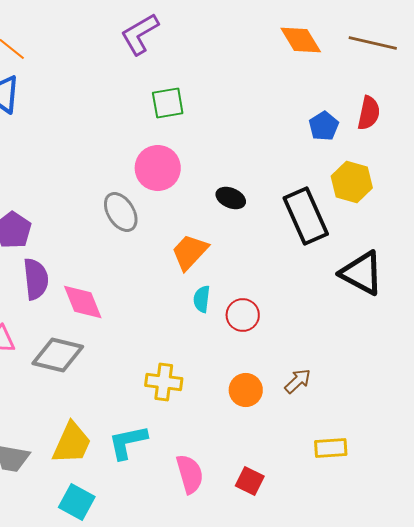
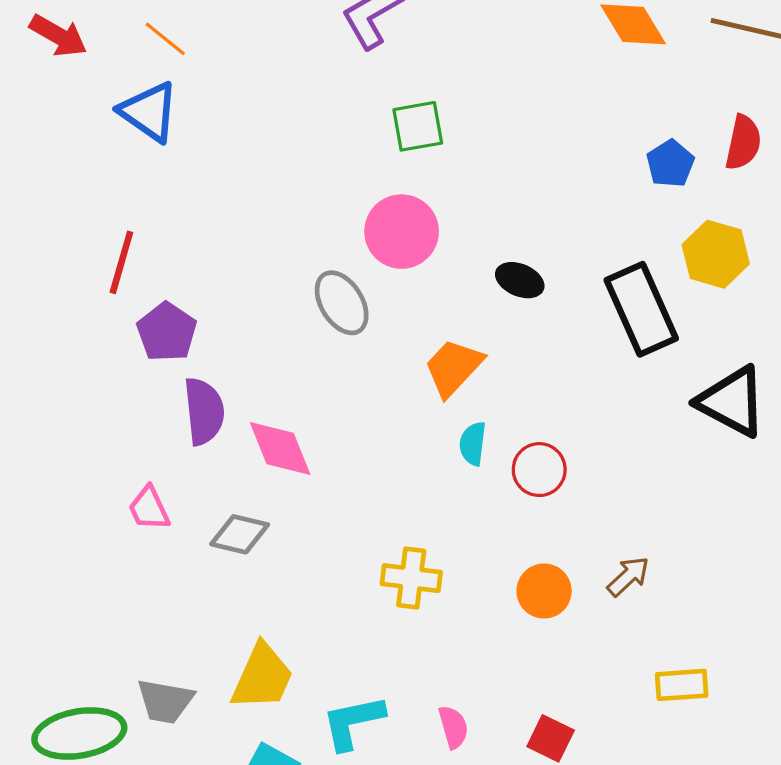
gray diamond: (58, 355) -> (240, 534), size x0.7
cyan L-shape: (128, 442) -> (353, 722), moved
pink semicircle: (190, 474) -> (453, 727), size x0.7

